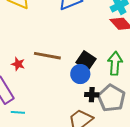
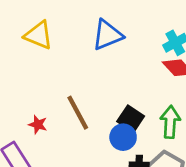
brown line: (47, 56) -> (78, 113), turned 52

